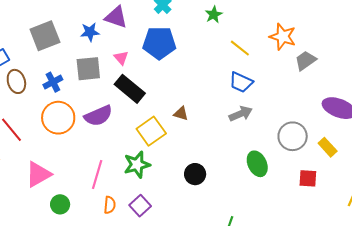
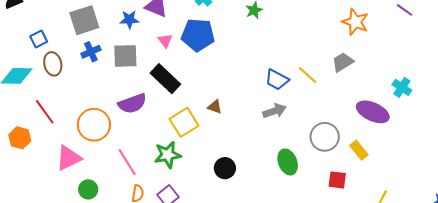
orange star: (283, 37) -> (355, 22), moved
yellow line: (240, 48) -> (308, 75), moved
pink triangle: (121, 58) -> (165, 41), moved
blue cross: (53, 82) -> (91, 52), moved
orange circle: (58, 118) -> (94, 125), moved
pink line: (97, 175) -> (127, 162), turned -52

